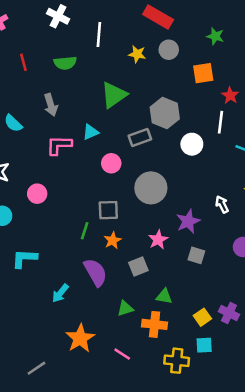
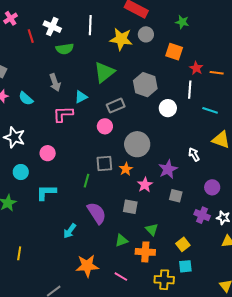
white cross: (58, 16) -> (52, 27), moved
yellow star: (137, 54) -> (121, 39), size x1.6
red line: (23, 62) -> (31, 36), moved
orange square: (203, 73) -> (174, 52), turned 30
cyan triangle: (90, 132) -> (81, 97), moved
gray rectangle: (140, 137) -> (116, 106), moved
orange star: (113, 240) -> (126, 169), moved
cyan L-shape: (24, 258) -> (46, 192), moved
gray square: (138, 267) -> (130, 207), turned 35
green triangle: (164, 296) -> (152, 229), turned 40
purple cross: (229, 313) -> (202, 215), moved
orange star: (80, 338) -> (87, 266), turned 30

